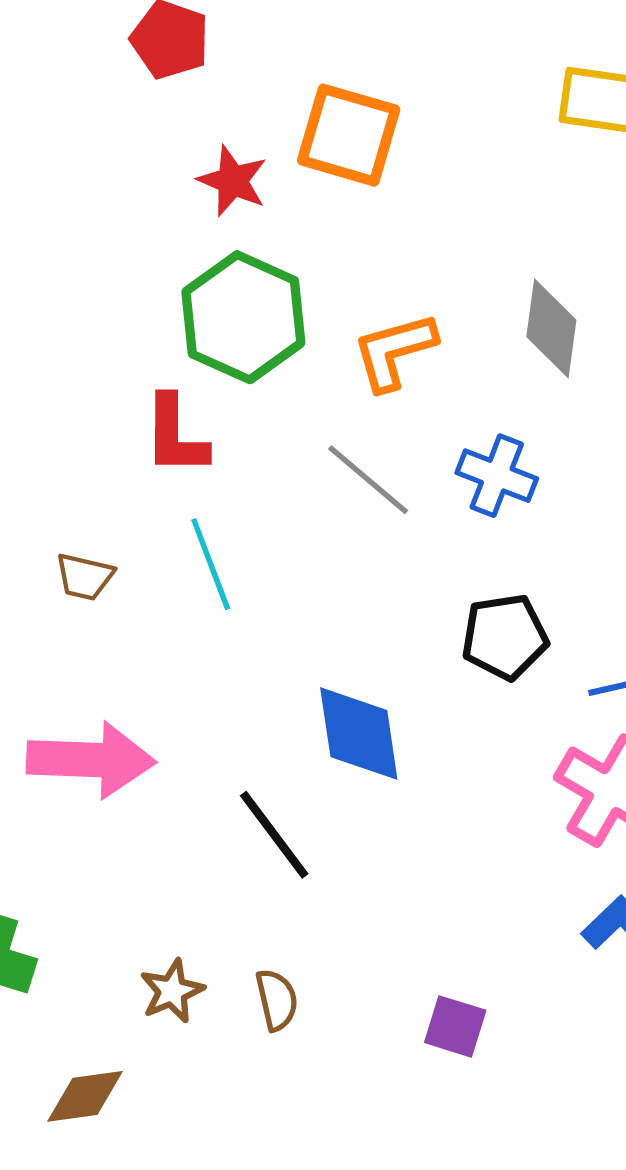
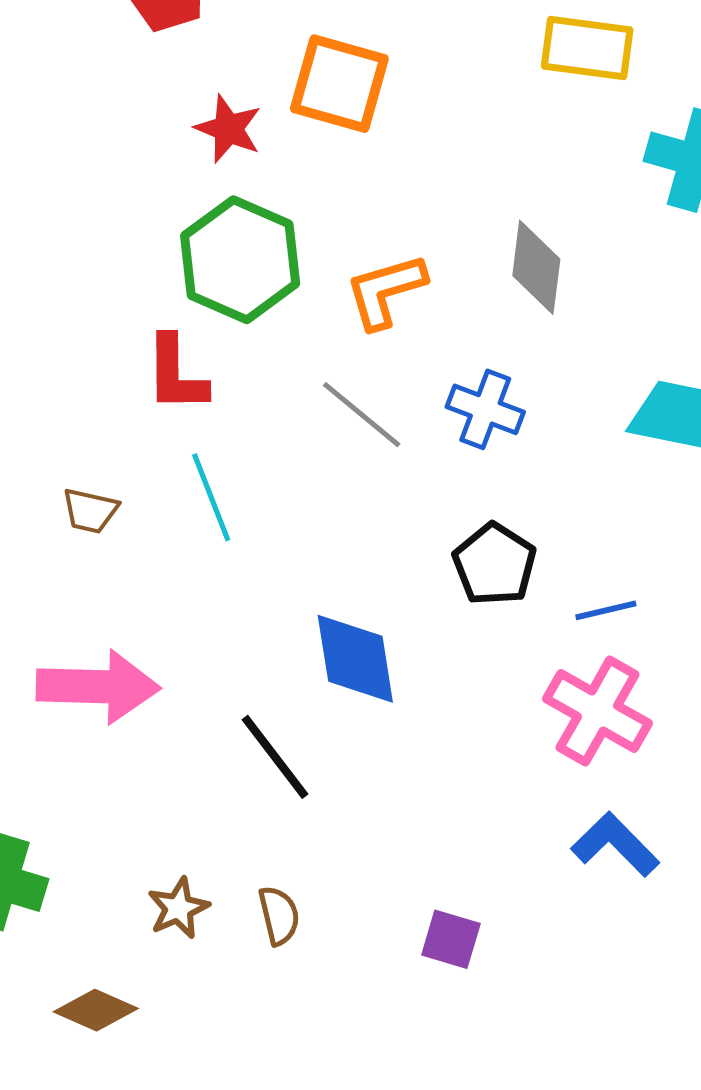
black pentagon: (505, 637) -> (495, 564), turned -30
brown diamond: (85, 1096) -> (96, 1010), turned 32

